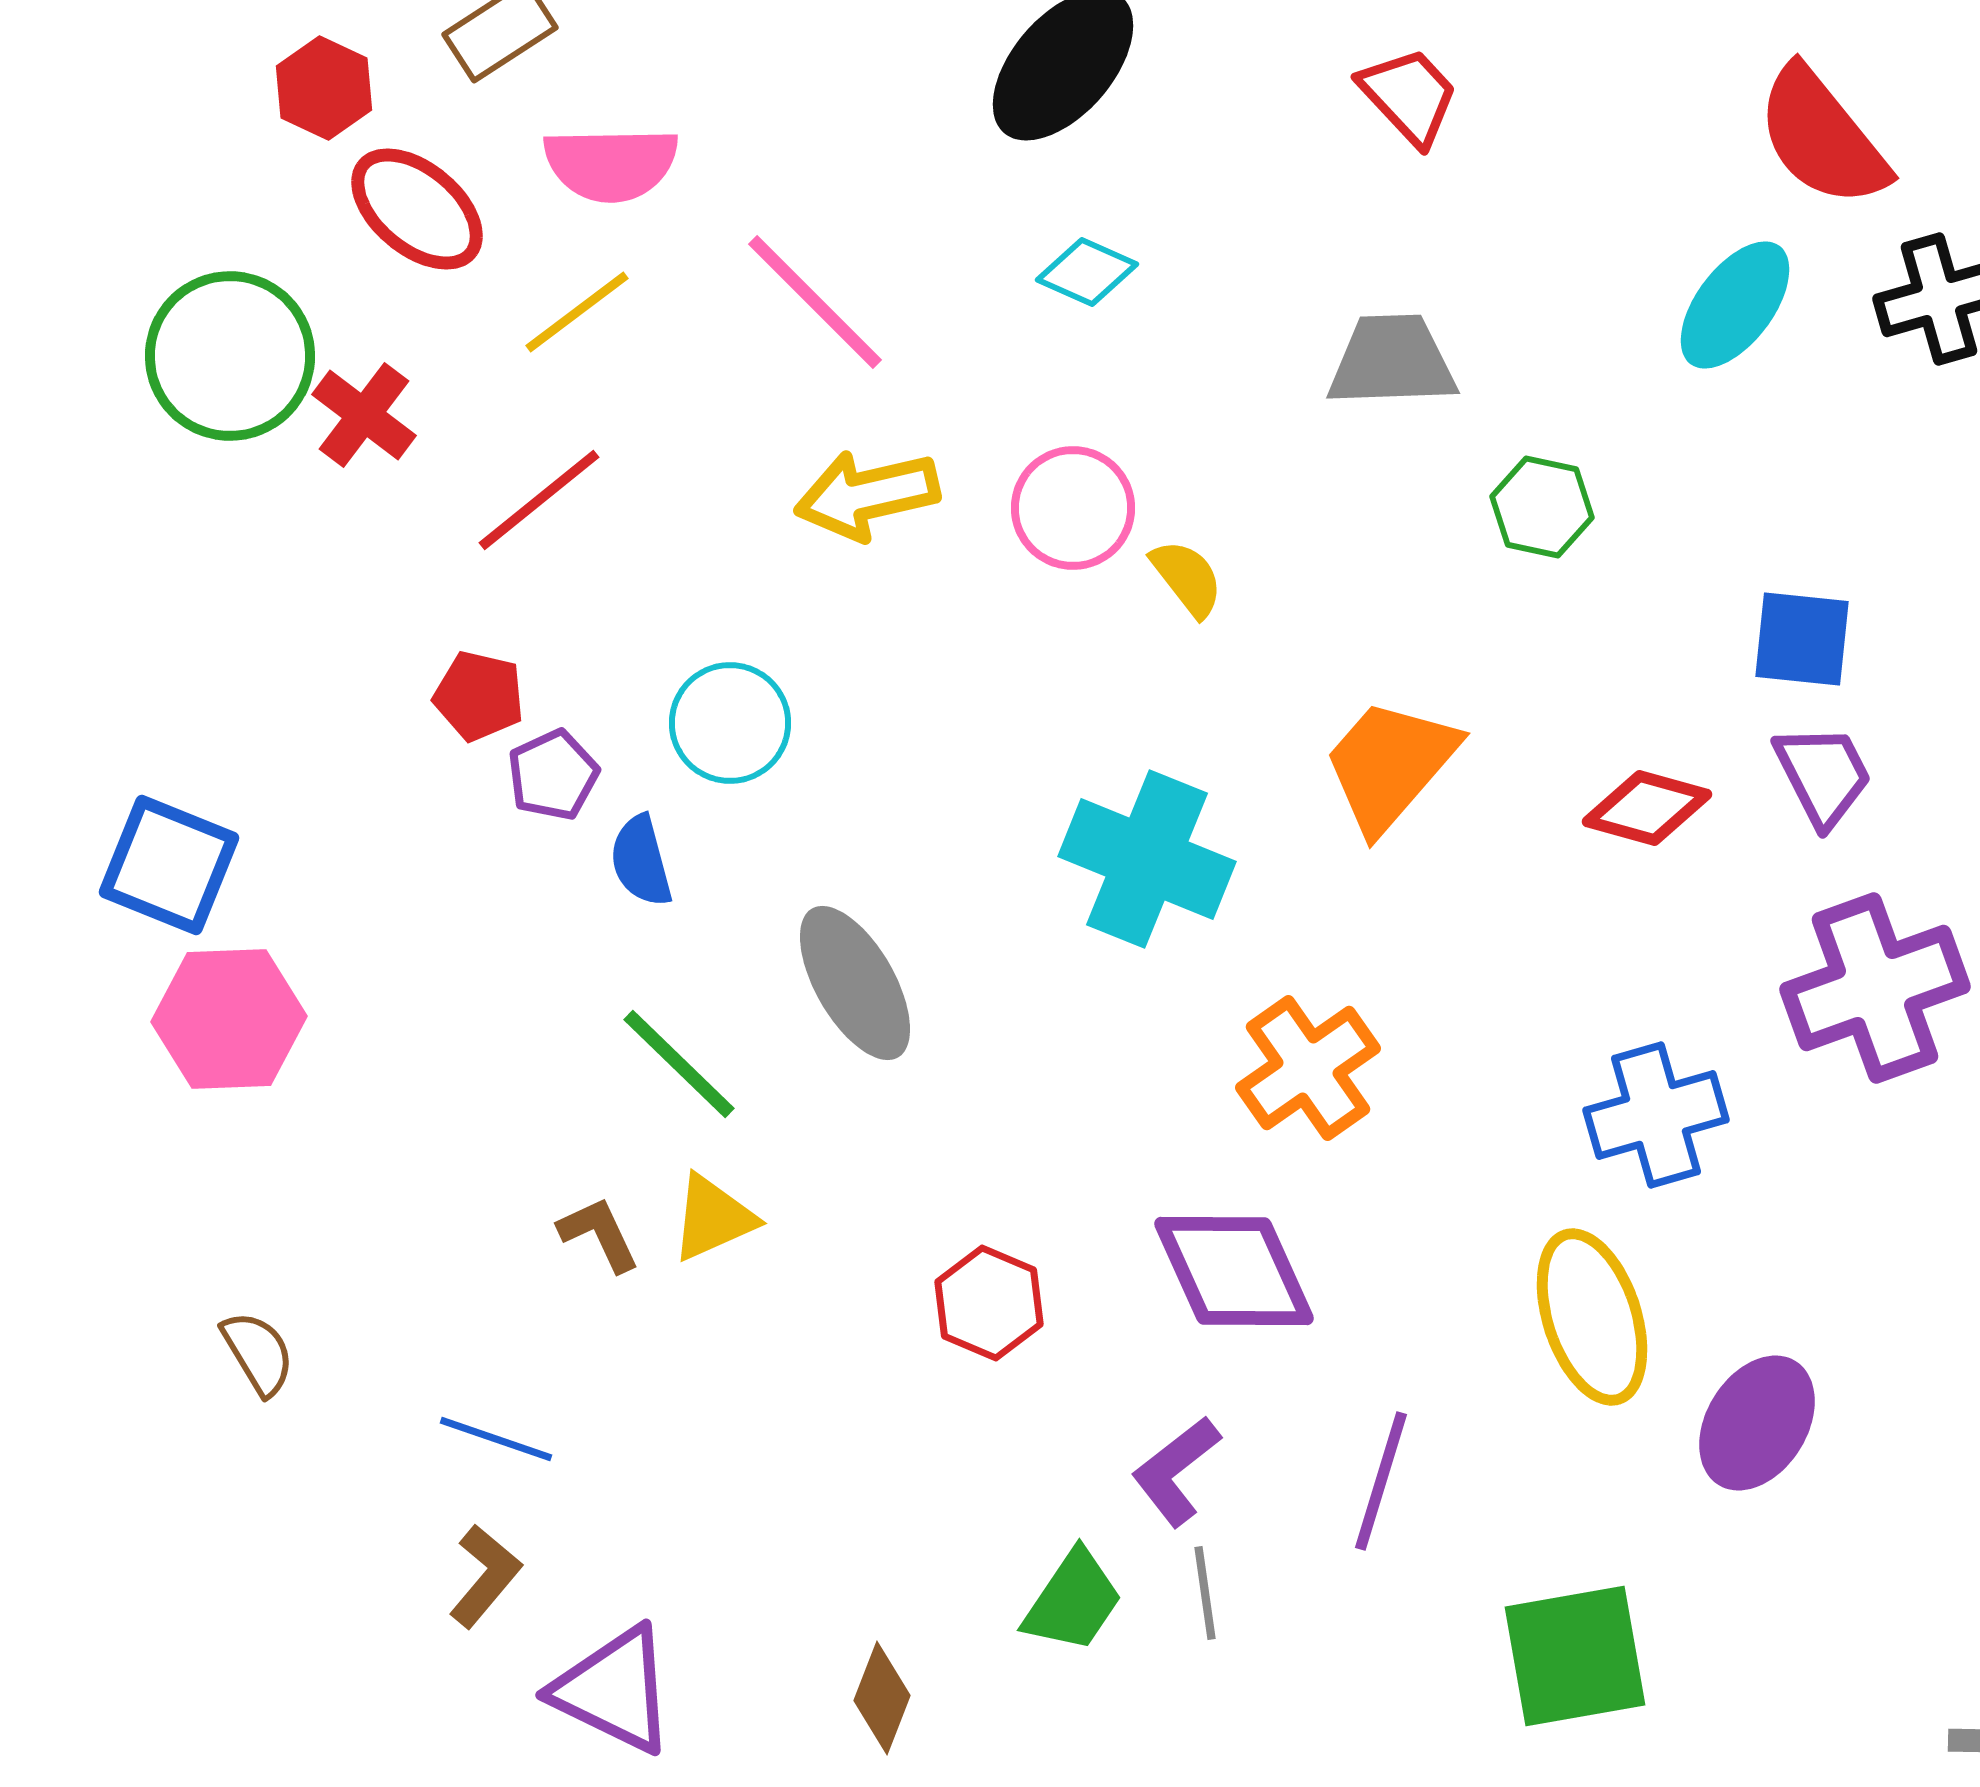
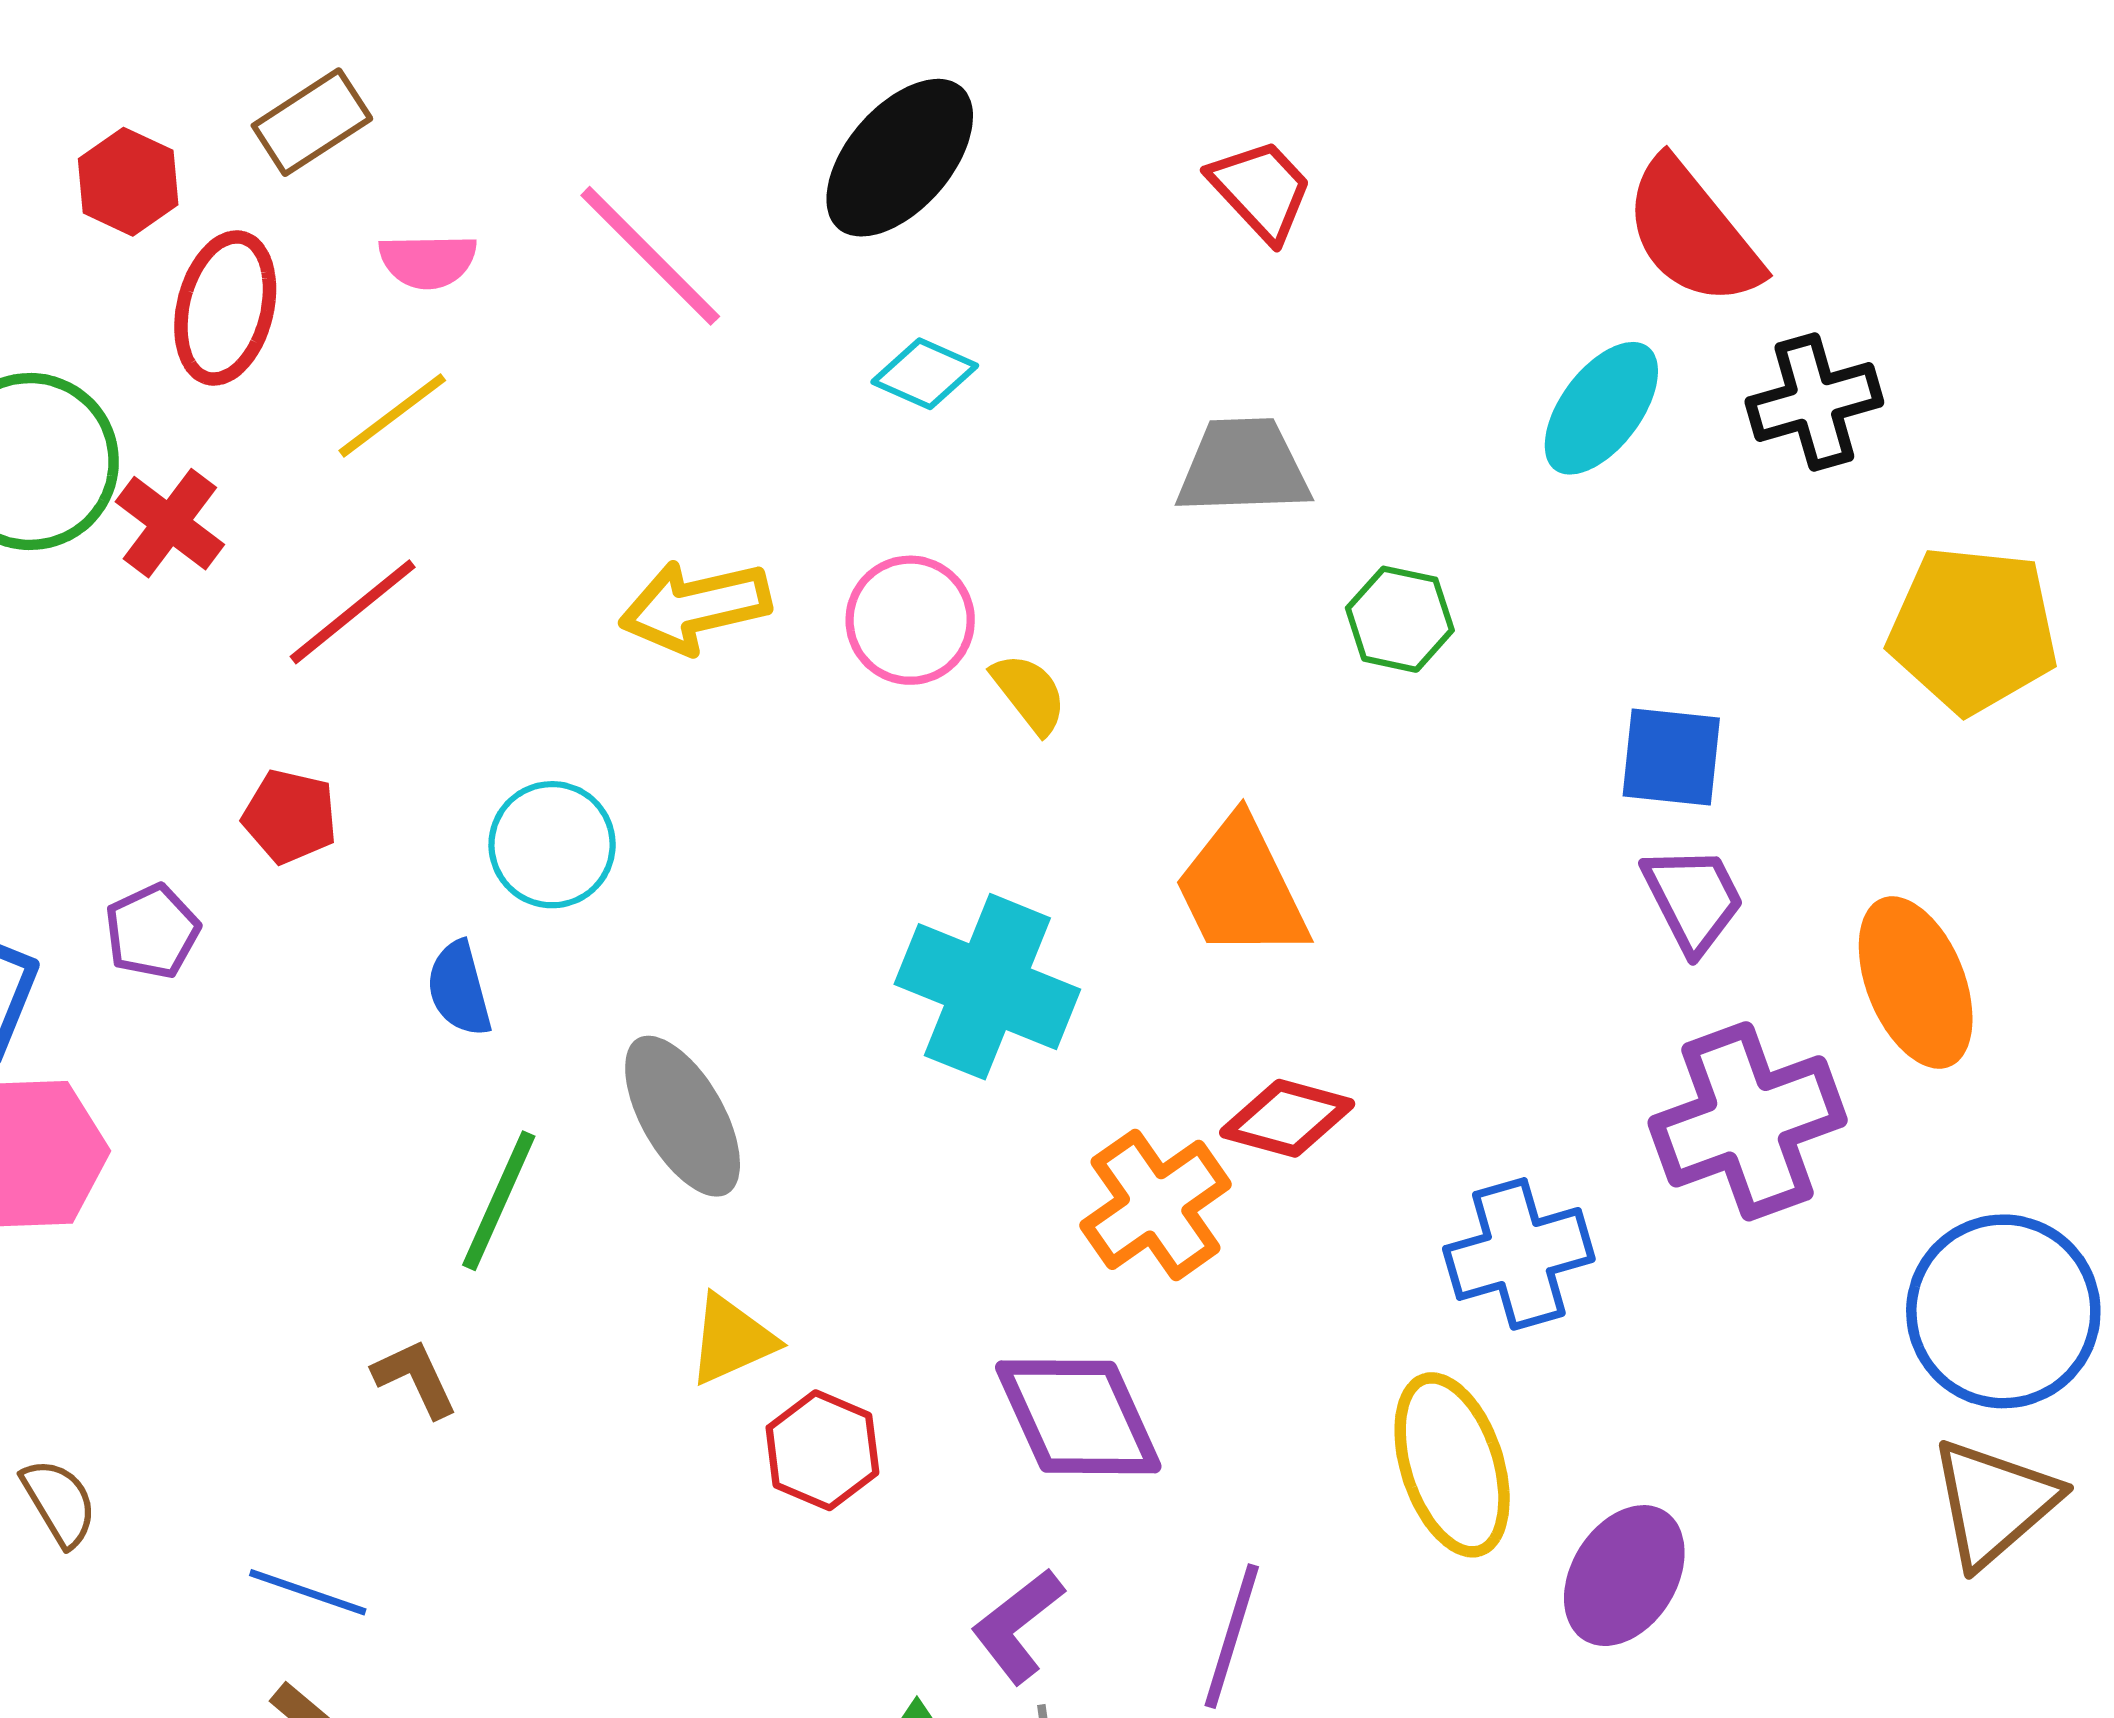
pink semicircle: (611, 164) -> (428, 261), size x0.7
red ellipse: (417, 209) -> (225, 308), turned 64
pink line: (815, 302) -> (650, 256), moved
orange trapezoid: (1390, 765) -> (1241, 889), turned -67
purple pentagon: (553, 775) -> (152, 931), moved
red diamond: (1647, 808) -> (1287, 1118), moved
green line: (679, 1064) -> (499, 1201), turned 70
yellow triangle: (713, 1218) -> (732, 1340), moved

